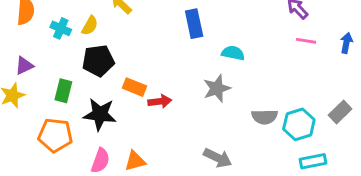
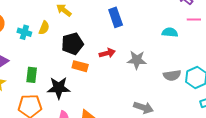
cyan semicircle: (233, 53) -> (170, 32), moved
black pentagon: (98, 61) -> (72, 44), moved
gray star: (217, 88) -> (137, 60), turned 30
red arrow: (160, 101) -> (107, 53), moved

